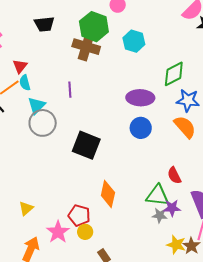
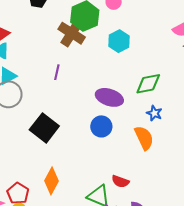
purple line: (70, 90) -> (57, 72), moved
blue star: (188, 100) -> (154, 113), size x0.7
red semicircle: (174, 175) -> (120, 181), turned -60

